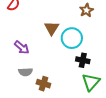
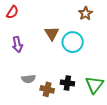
purple arrow: (22, 47) -> (17, 44), moved, turned 42
black cross: (83, 60) -> (67, 83), moved

